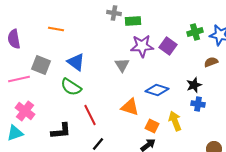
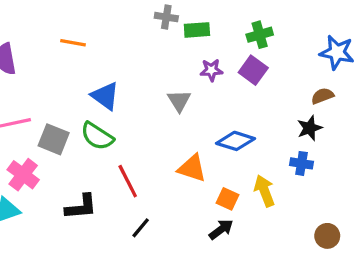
green cross: (195, 32) -> (260, 35), moved
purple star: (142, 46) -> (211, 70), size x0.6
gray square: (41, 65) -> (54, 139), moved
black star: (194, 85) -> (310, 128), moved

